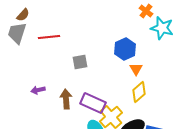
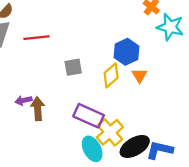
yellow diamond: (139, 92) -> (111, 75), moved
brown arrow: (66, 99) -> (38, 109), moved

